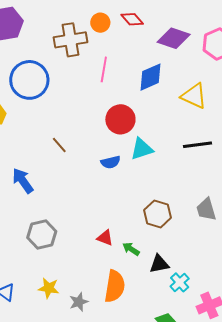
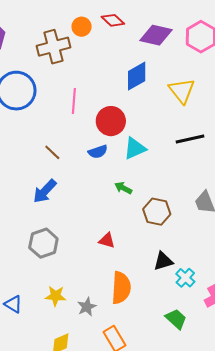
pink line: (104, 69) -> (74, 101), moved
yellow triangle: (194, 96) -> (182, 91), turned 32
blue semicircle: (111, 162) -> (98, 152), moved
blue arrow: (23, 181) -> (45, 191), moved, turned -96
green arrow: (131, 249) -> (123, 188), moved

